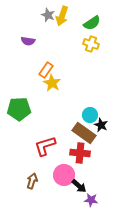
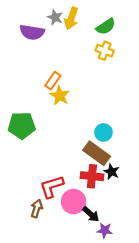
purple semicircle: (28, 41) -> (32, 32), moved, size x1.5
black star: (101, 125) -> (112, 172), moved
red L-shape: (45, 146) -> (52, 187), moved

